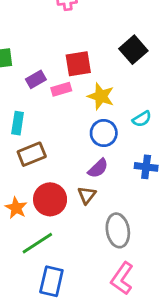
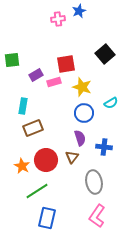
blue cross: (146, 167) -> (104, 147), moved
purple semicircle: (98, 168) -> (80, 138), turned -63

